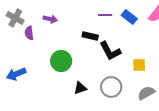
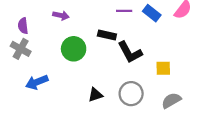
gray cross: (15, 18) -> (21, 49), moved
purple semicircle: (29, 33) -> (23, 26), moved
green circle: (61, 61) -> (74, 49), moved
blue arrow: (16, 74) -> (37, 82), moved

